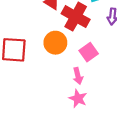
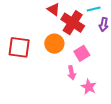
pink star: (78, 98) -> (89, 87), moved

